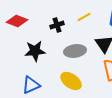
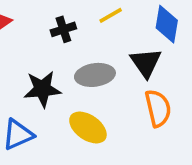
black star: (35, 51) -> (42, 89), moved

